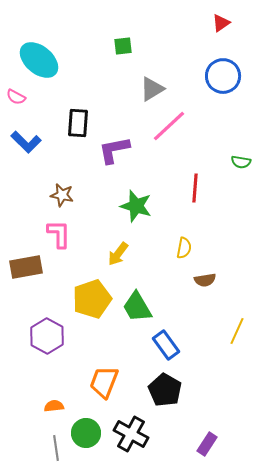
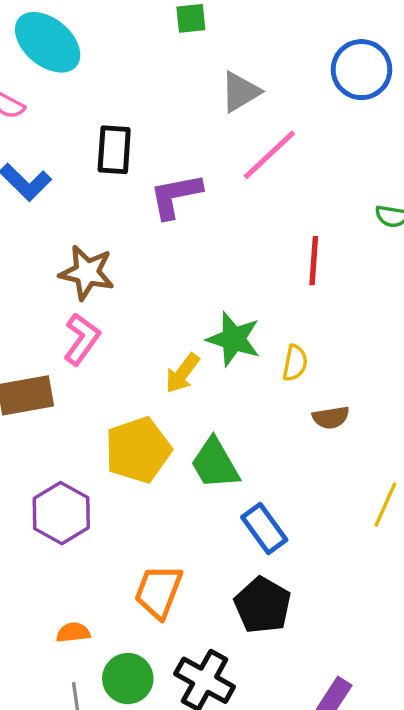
brown star: (62, 195) -> (87, 273), size x1.4
green star: (136, 206) -> (234, 339), moved
pink L-shape: (59, 234) -> (82, 339), turned 36

